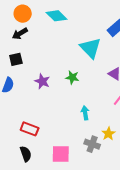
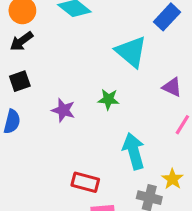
cyan arrow: (85, 113) -> (134, 151), size x1.6
red rectangle: (30, 129) -> (85, 182), moved

